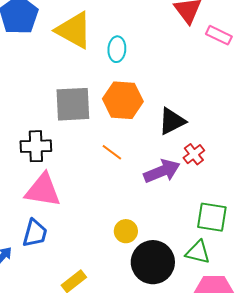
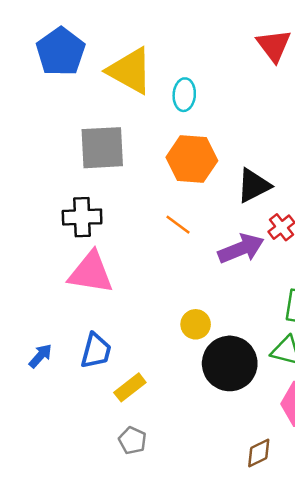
gray square: (73, 104) -> (102, 148), moved
blue trapezoid: (35, 233) -> (96, 351), moved

